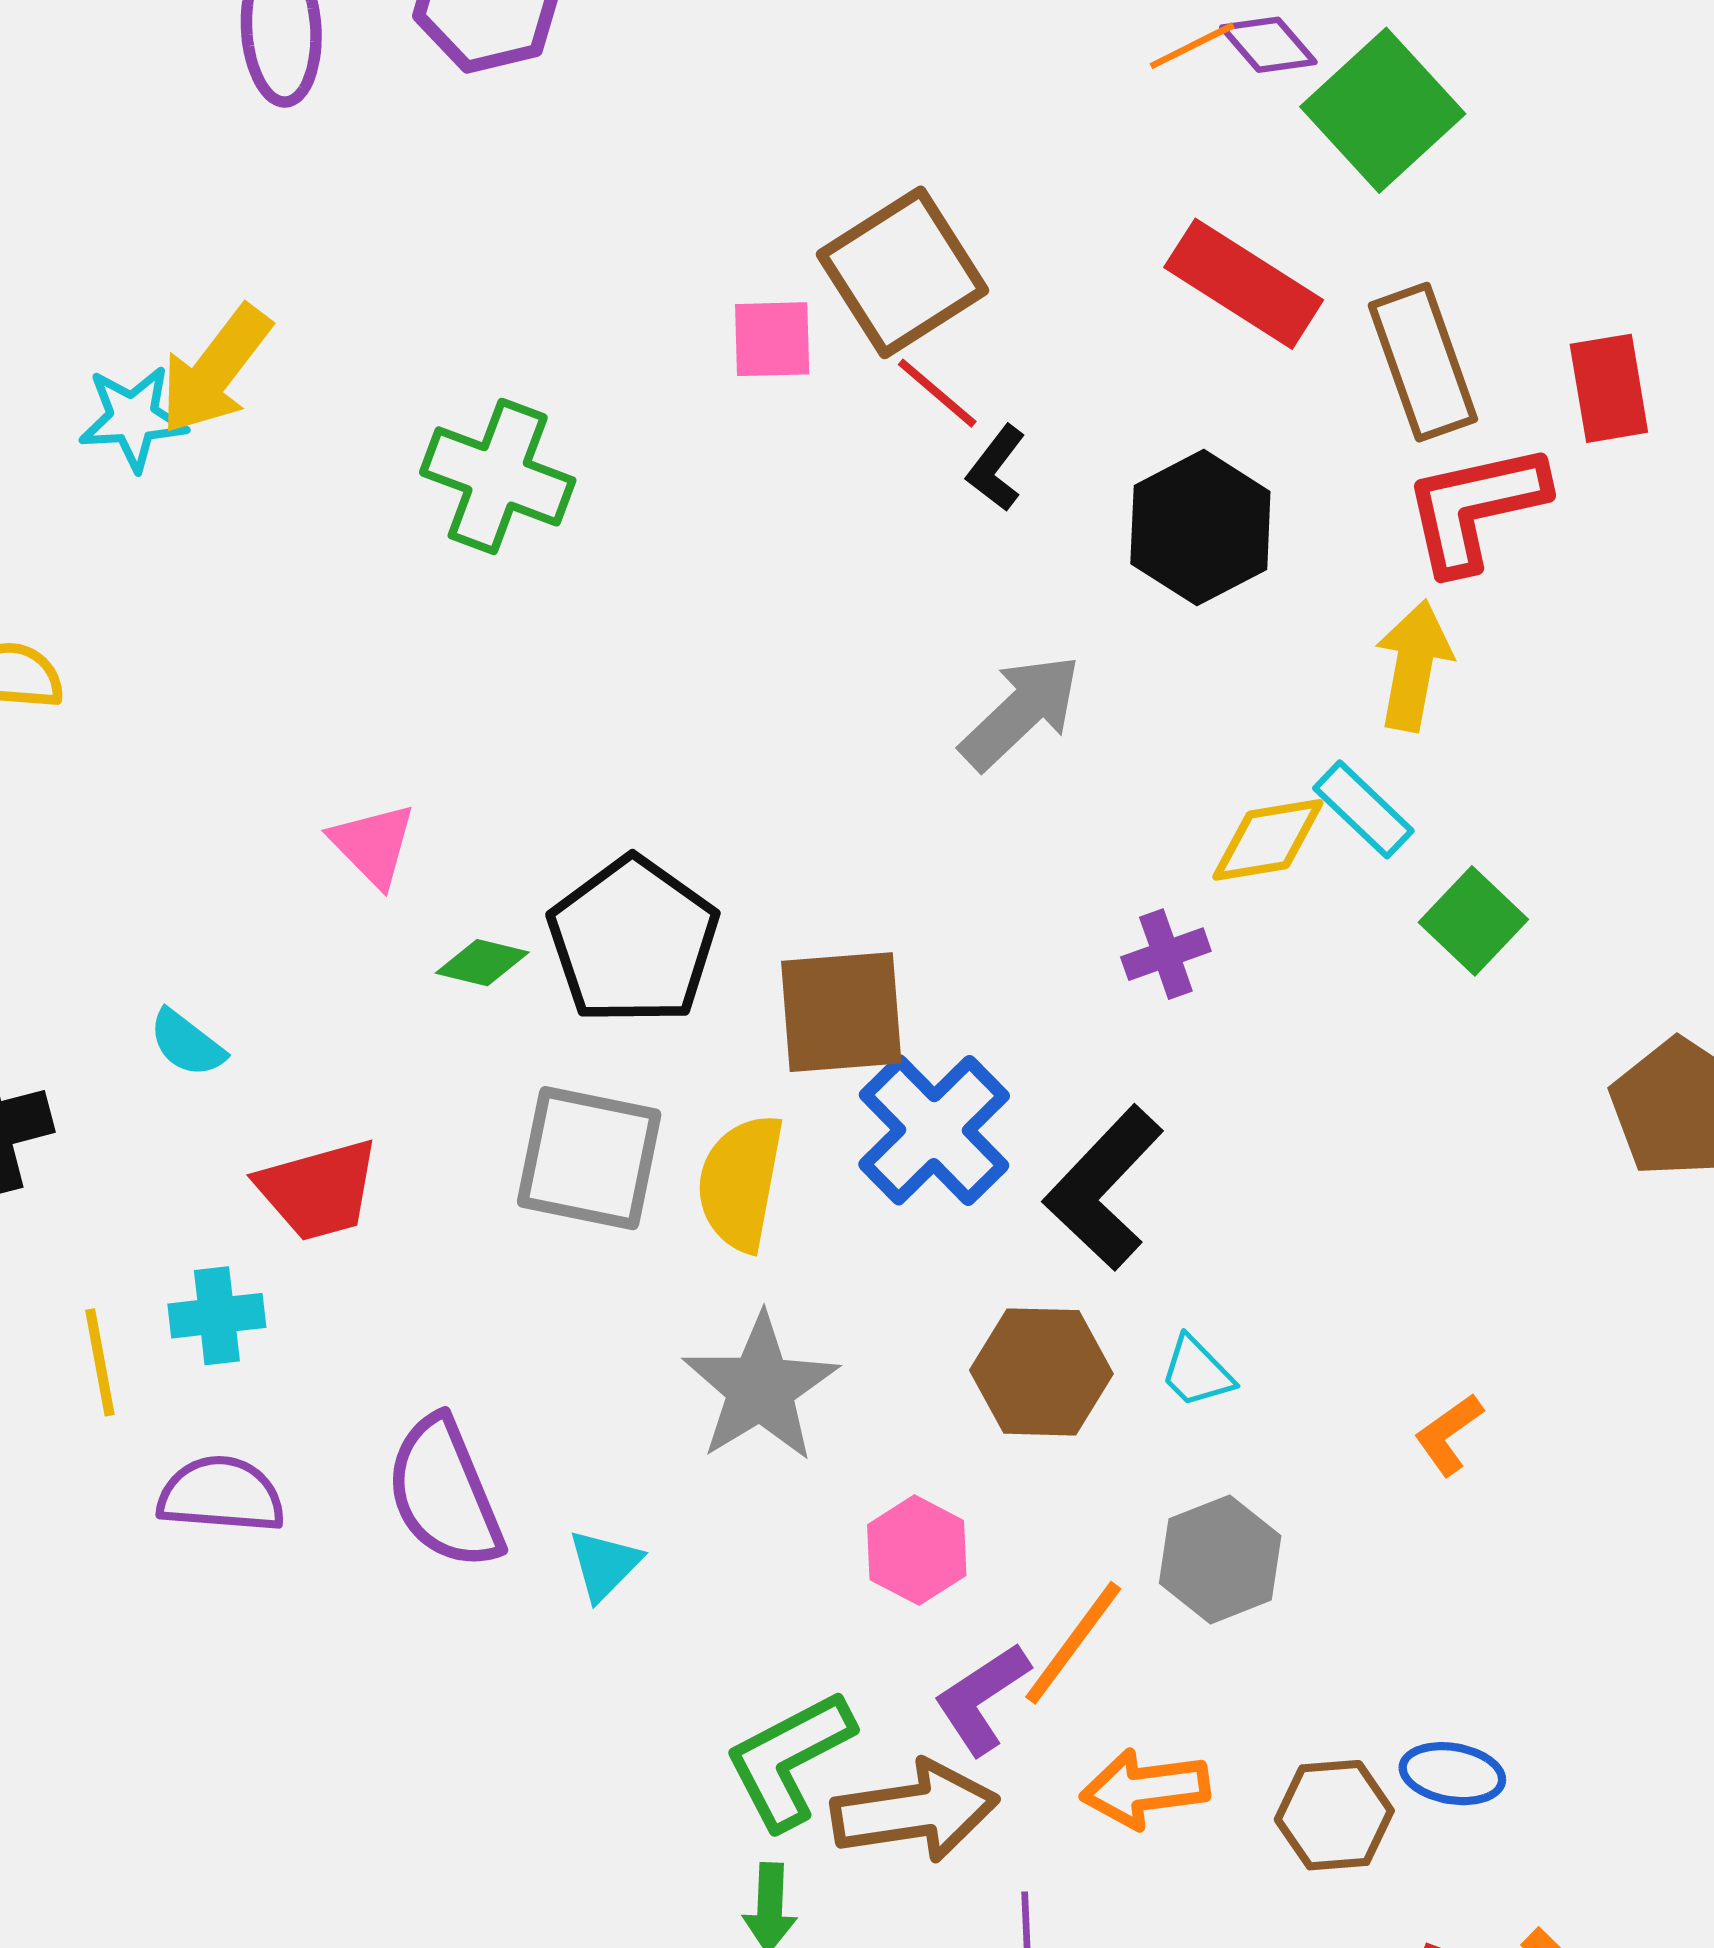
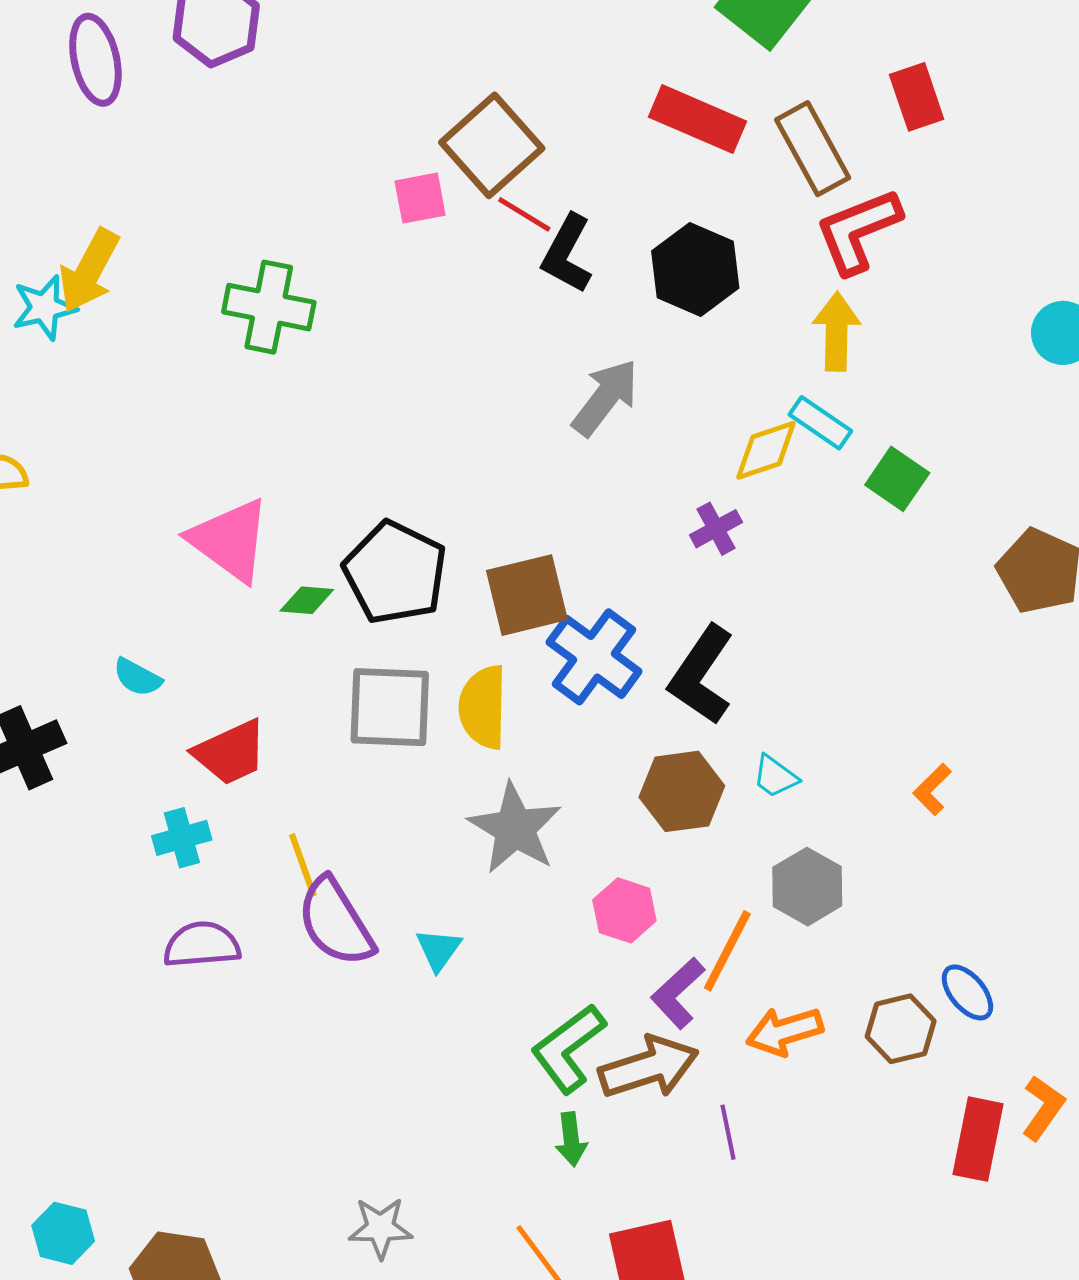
red rectangle: (1609, 388) -> (917, 97), moved
black L-shape: (996, 468) -> (567, 254), size x1.5
pink triangle: (373, 845) -> (230, 540), size x1.6
yellow line: (100, 1362) -> (303, 865), moved
blue ellipse: (1452, 1774) -> (967, 992), turned 50

